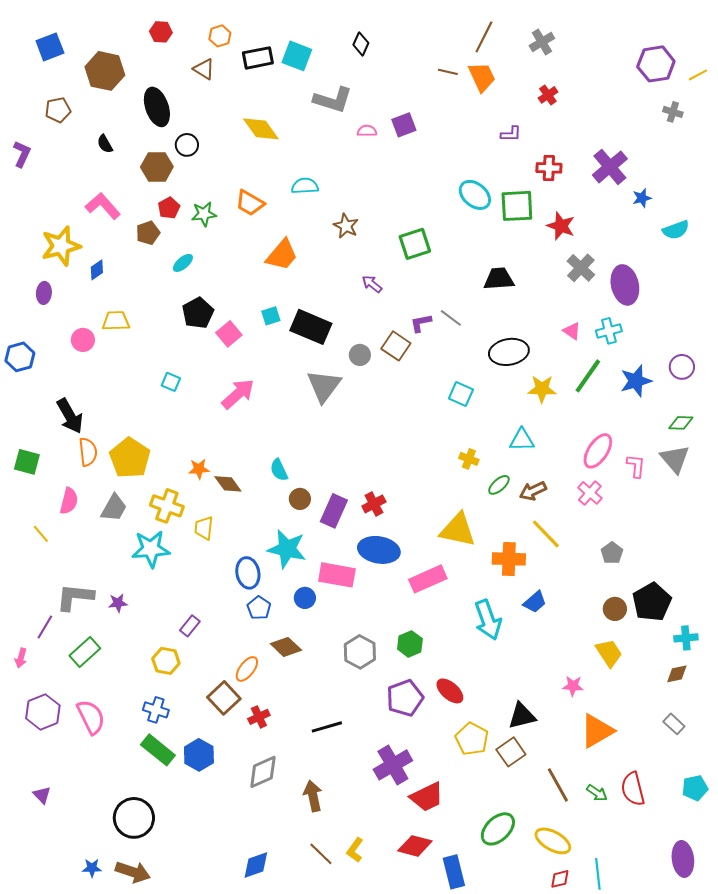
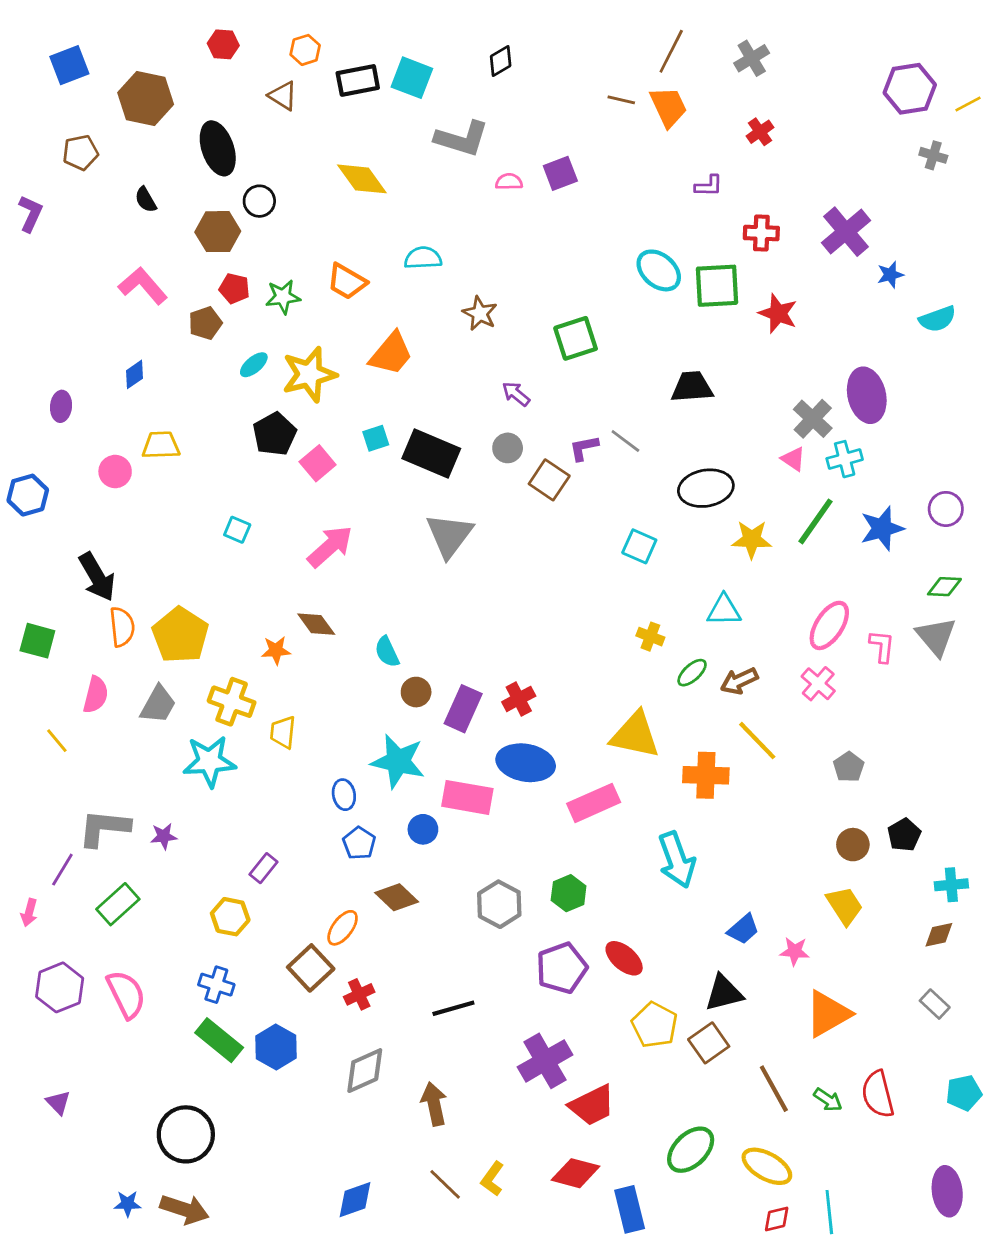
black diamond: (361, 44) -> (501, 61), turned 35
red pentagon: (169, 208) -> (234, 288), turned -30
yellow star: (61, 246) -> (309, 374), moved
gray cross: (581, 268) -> (813, 419), moved
gray circle: (360, 355) -> (508, 448), moved
brown diamond: (228, 484) -> (316, 624), moved
blue ellipse: (248, 573) -> (344, 795), size x0.7
blue trapezoid: (535, 602) -> (743, 929), moved
black pentagon: (652, 602) -> (904, 835), size x0.6

